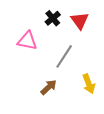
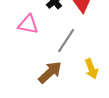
brown arrow: (49, 87) -> (50, 72), size x1.4

